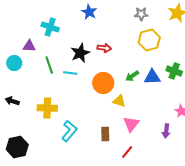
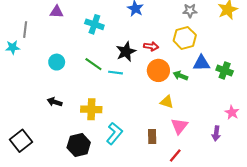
yellow hexagon: (149, 40) -> (185, 38), moved
purple triangle: (29, 46) -> (57, 12), moved
green line: (49, 65) -> (93, 64), turned -36
green arrow: (132, 76) -> (180, 76), turned 56
blue triangle: (152, 77) -> (201, 63), moved
orange circle: (103, 83) -> (158, 70), moved
black hexagon: (17, 147) -> (79, 145), moved

